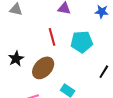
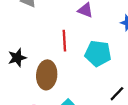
brown ellipse: (43, 68) -> (47, 75), turned -50

